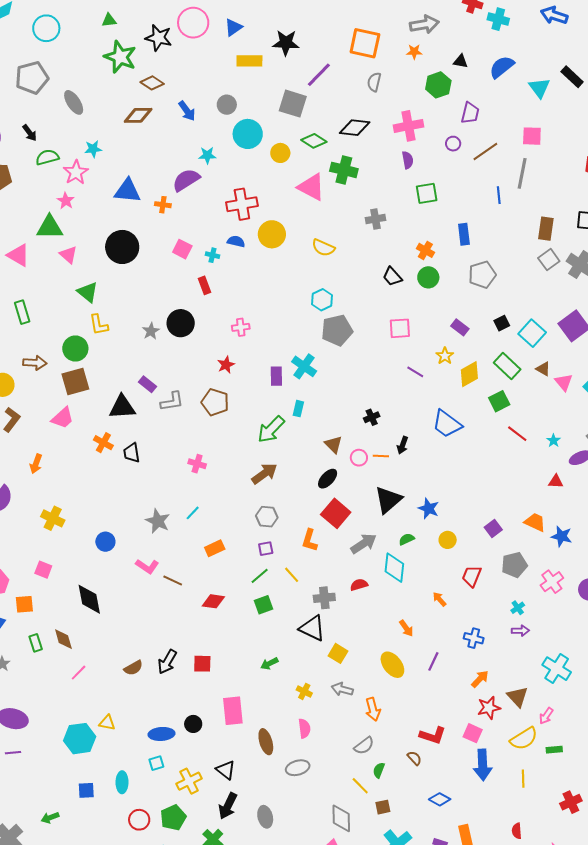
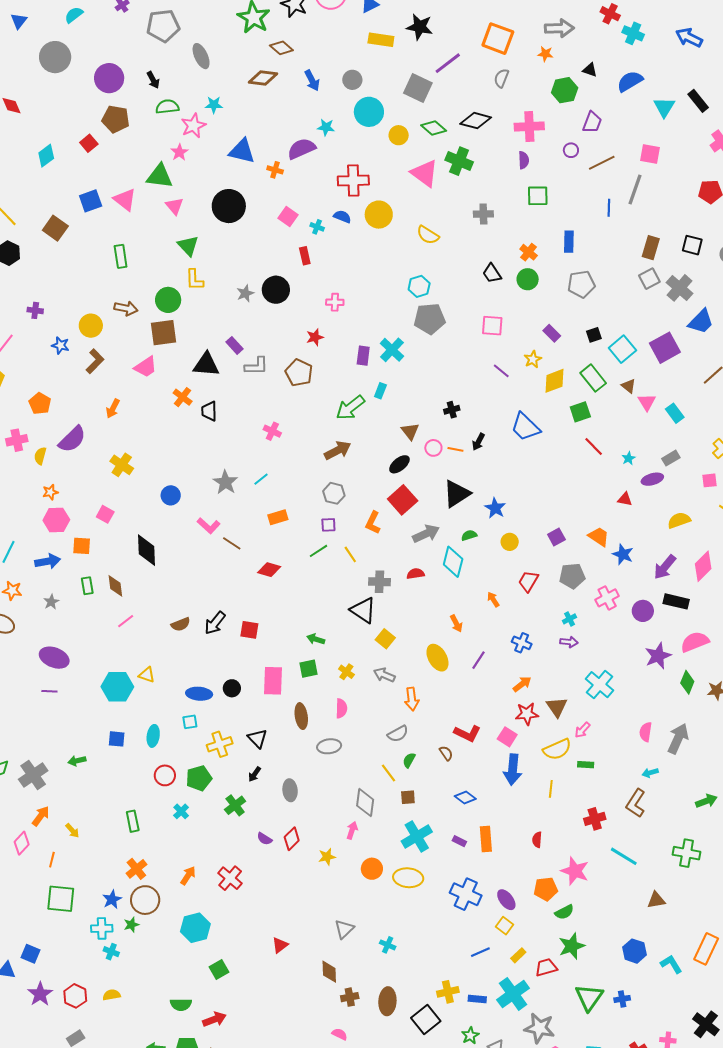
green square: (263, 605) -> (308, 669), moved
green arrow: (269, 664) -> (316, 639), turned 36
black arrow: (228, 806) -> (255, 774), size x0.6

